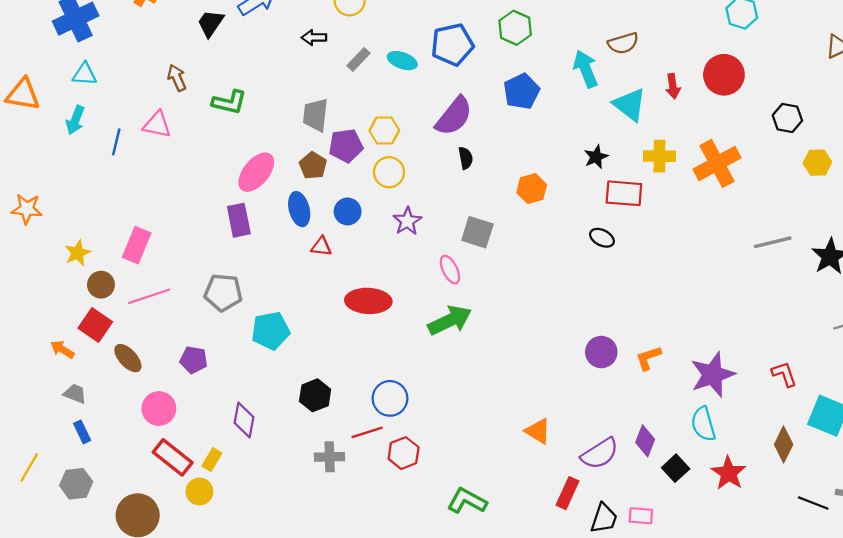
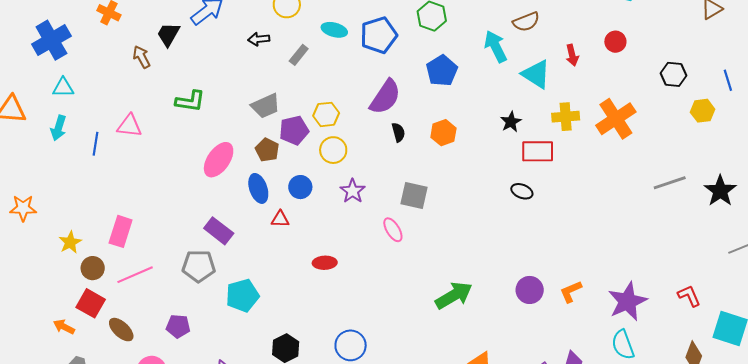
cyan ellipse: (402, 61) -> (334, 30), moved
red circle: (724, 75) -> (615, 42), size x0.6
brown arrow: (177, 78) -> (142, 57), moved
gray trapezoid: (315, 115) -> (266, 106), turned -116
orange hexagon: (532, 189) -> (443, 133), moved
purple rectangle: (239, 220) -> (219, 231), moved, turned -36
red ellipse: (368, 301) -> (325, 263), size x0.6
green arrow: (450, 320) -> (454, 295), moved

